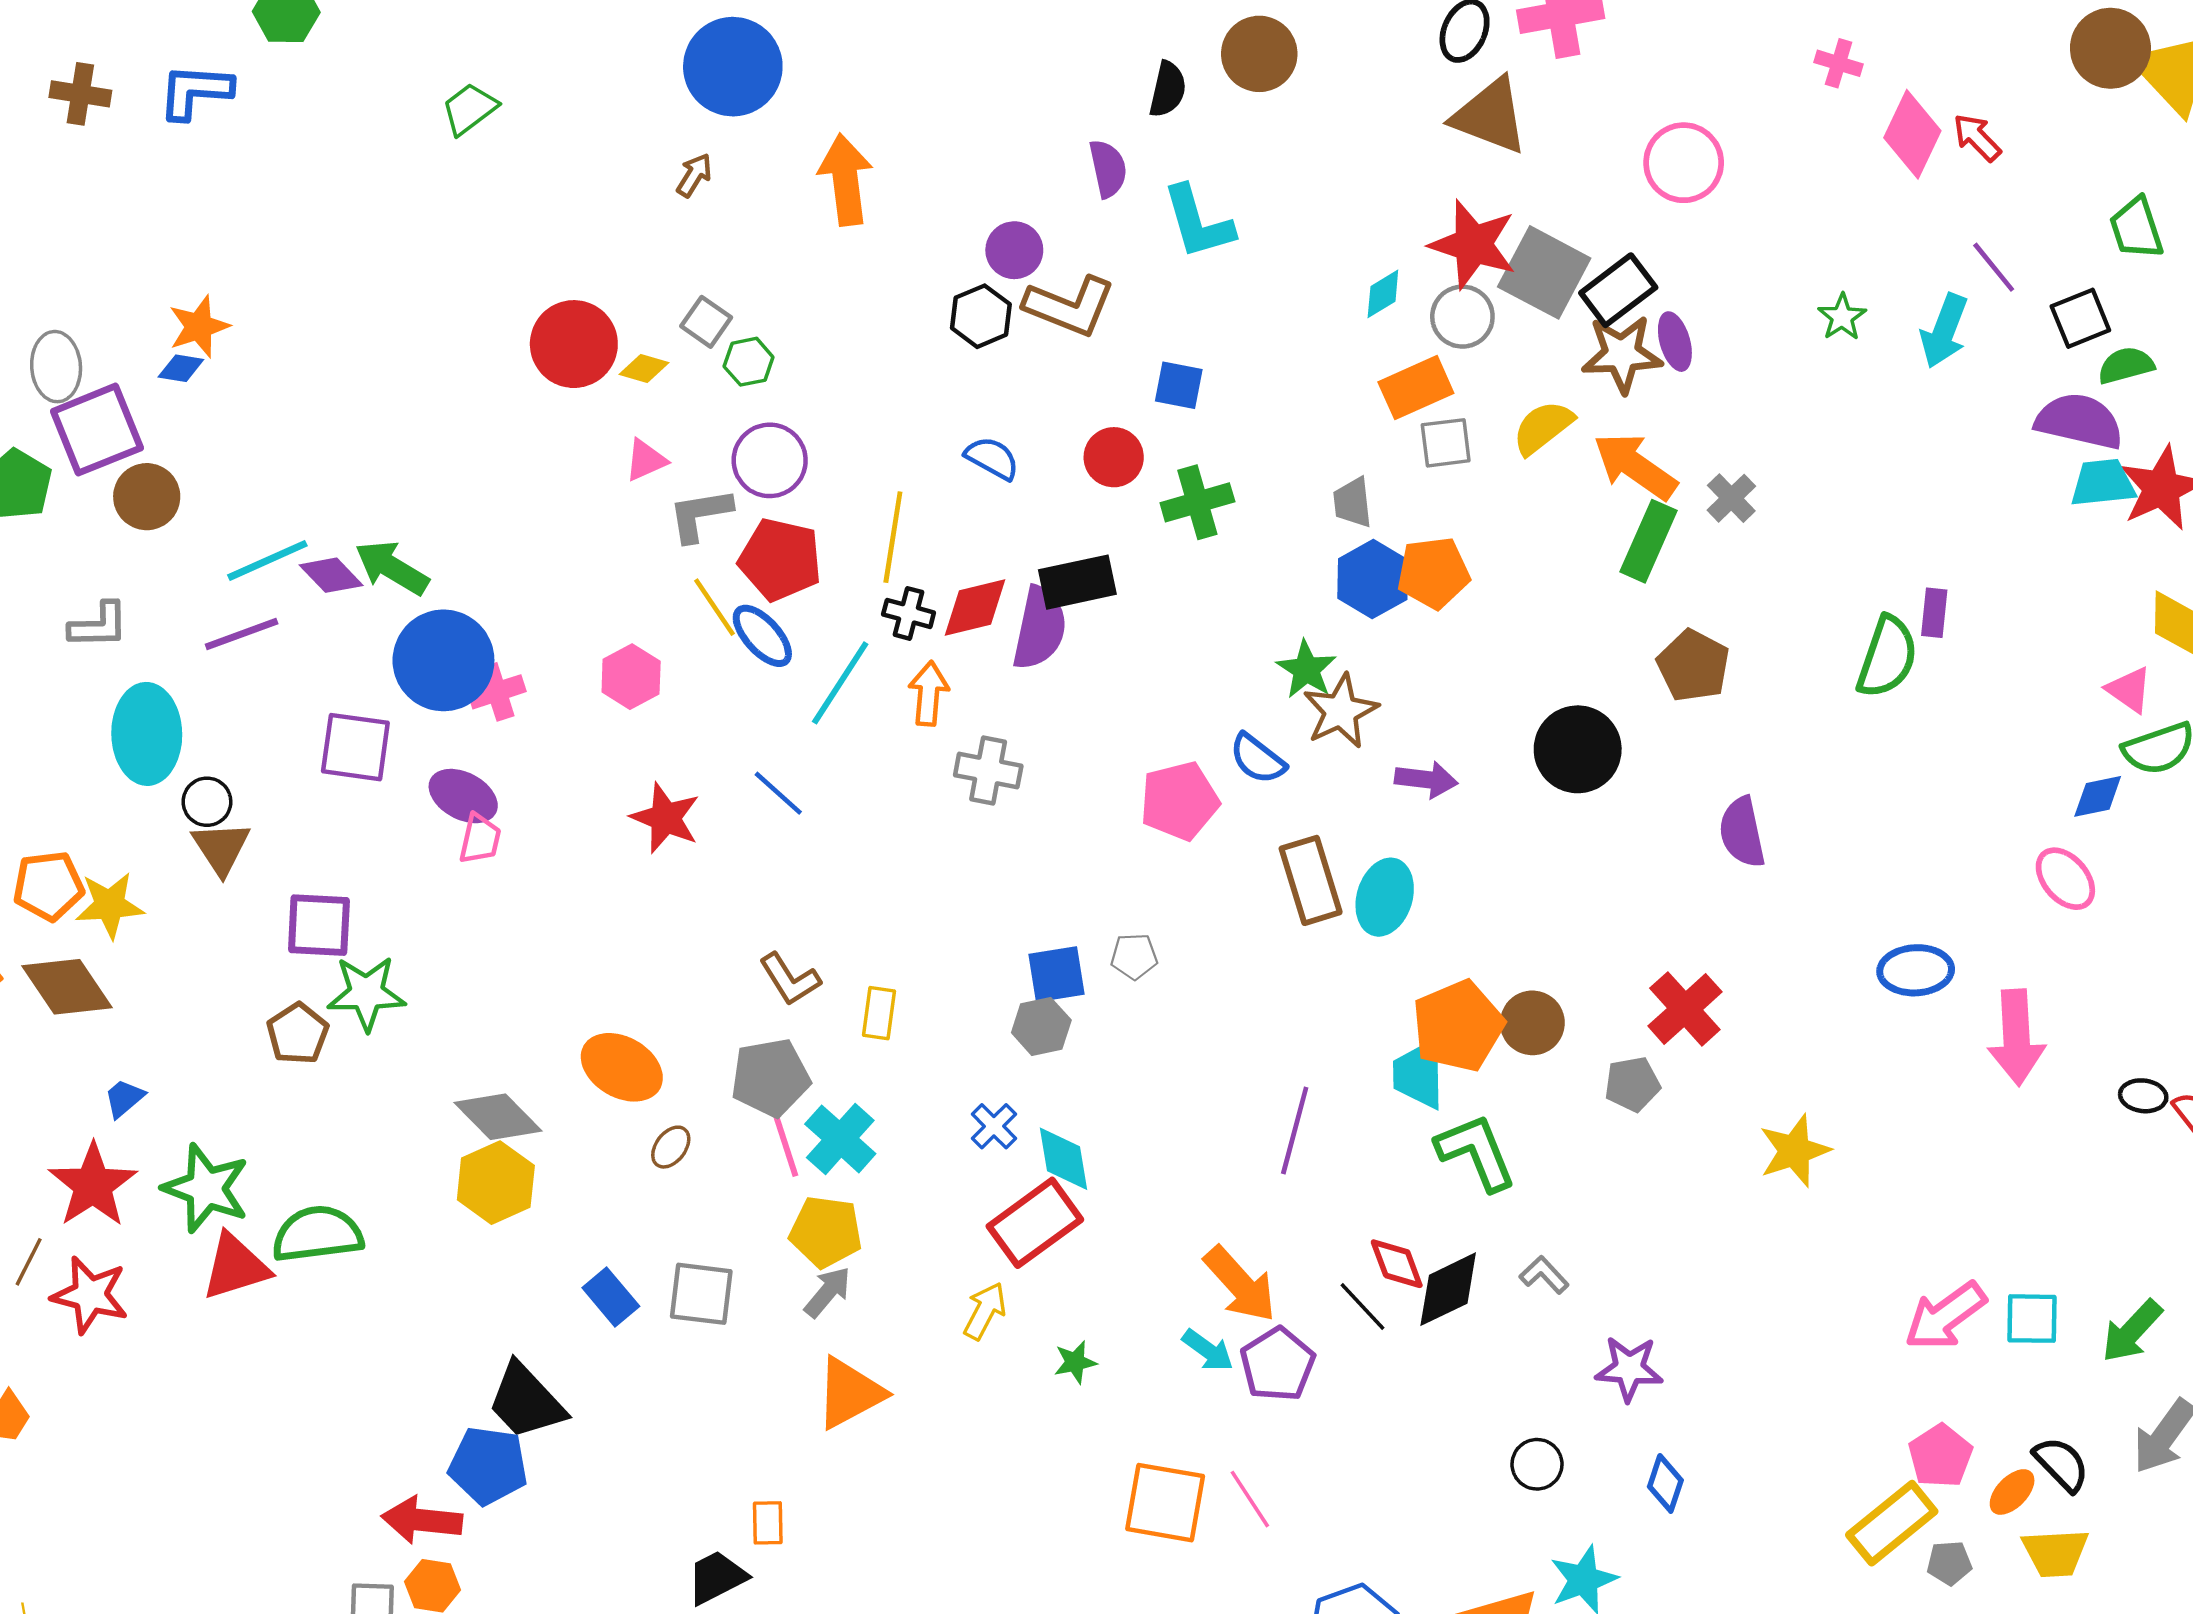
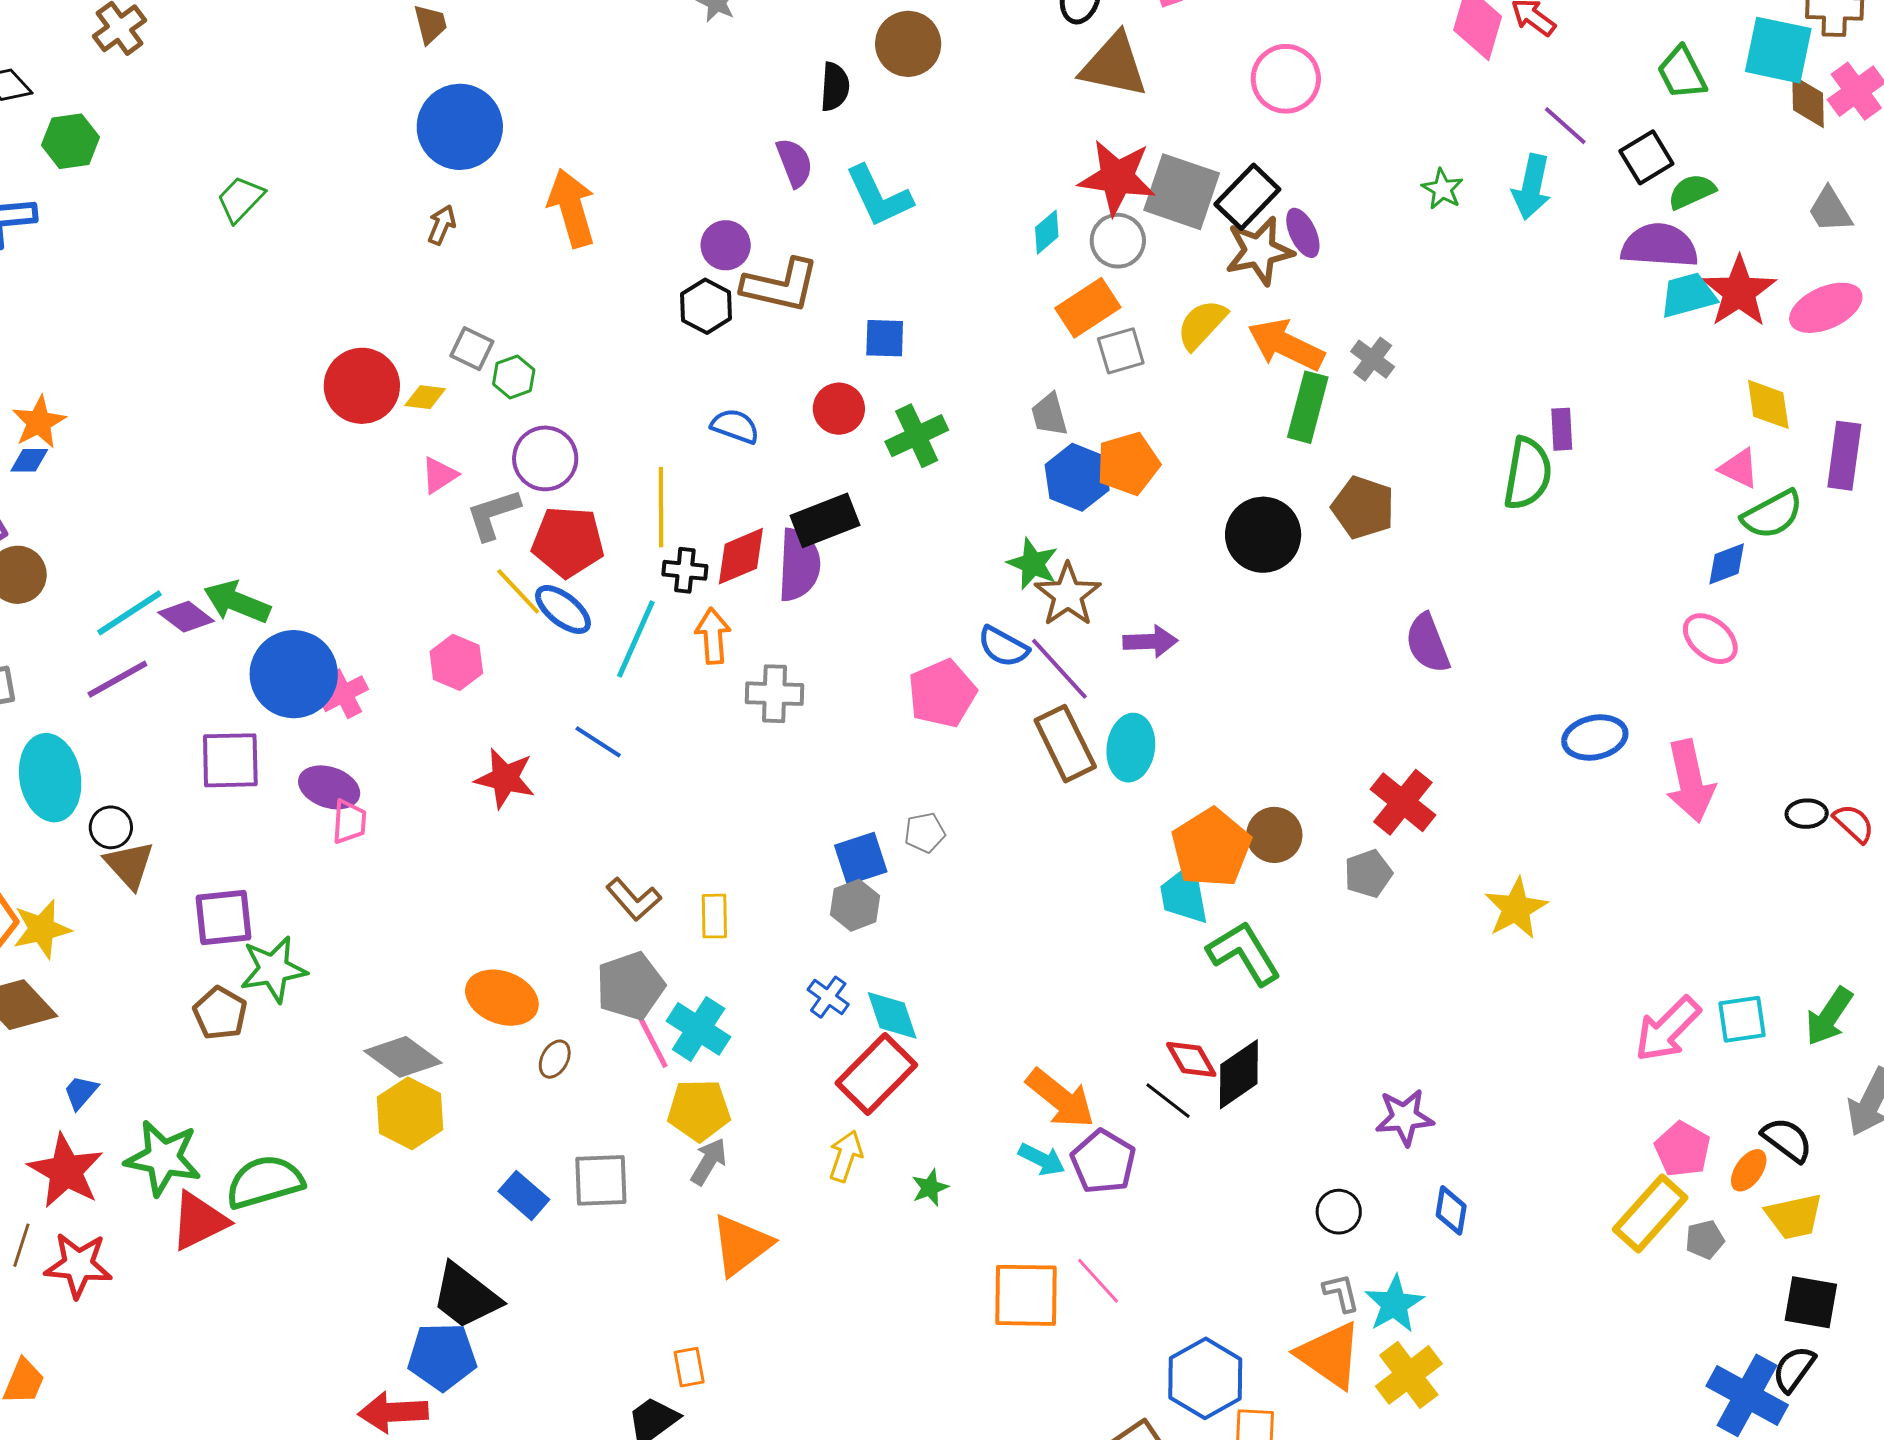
black circle: (1578, 749) -> (1263, 535), moved
purple line: (1295, 1131) -> (1059, 669), moved, turned -48
gray L-shape: (1544, 1275) -> (1341, 1293), moved, turned 39

